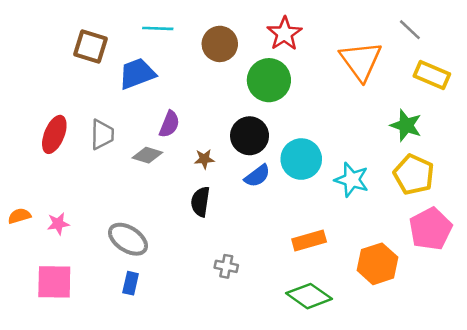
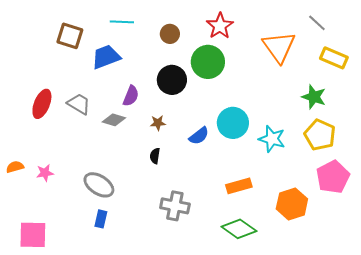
brown circle: (220, 44) -> (170, 34), size x0.7
gray trapezoid: (102, 134) -> (79, 104), turned -60
black circle: (250, 136) -> (172, 80), moved
black semicircle: (200, 202) -> (155, 156), size x0.7
gray cross: (226, 266) -> (175, 206), size x1.6
pink square: (54, 282) -> (33, 235), moved

